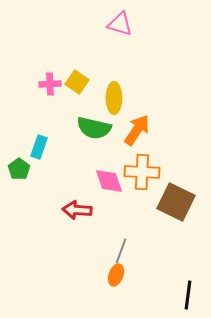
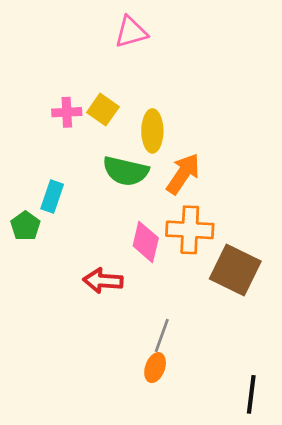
pink triangle: (120, 24) -> (131, 32), moved, turned -32
pink diamond: (109, 181) -> (146, 242), turned 32

